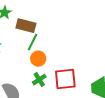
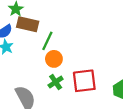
brown rectangle: (26, 26) -> (28, 24), moved

